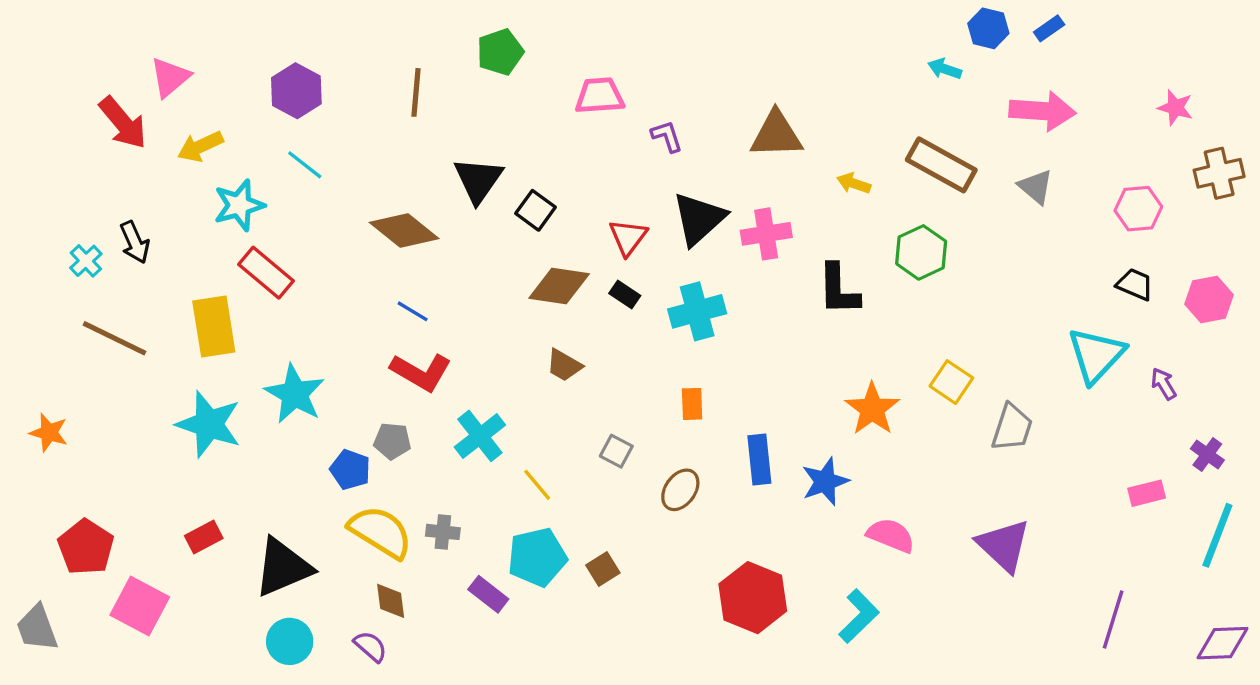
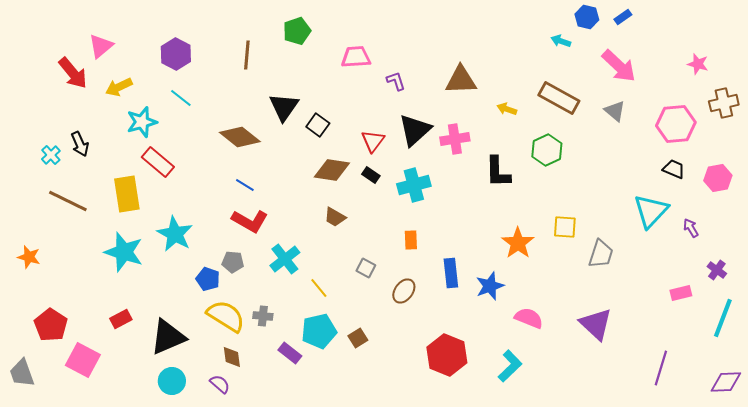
pink arrow: (1042, 111) -> (619, 66), turned 39
pink hexagon: (1138, 209) -> (676, 124), size x1.4
yellow square: (951, 382) -> (565, 227), turned -30

